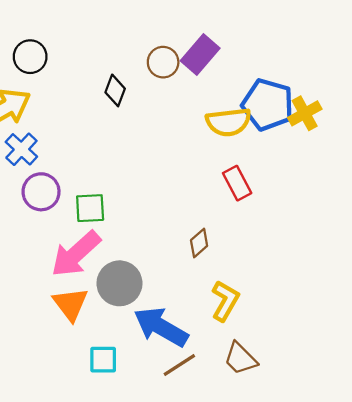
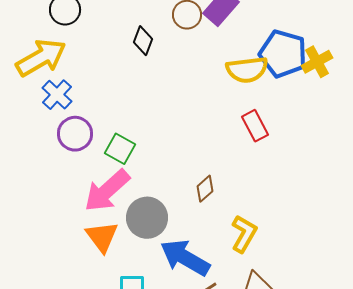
green square: (90, 208) -> (120, 149), turned 32
brown diamond: (199, 243) -> (205, 189), moved

